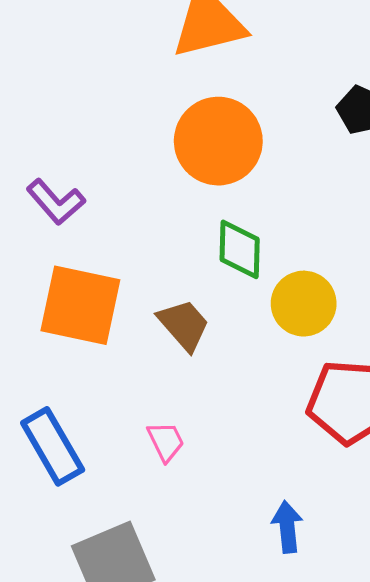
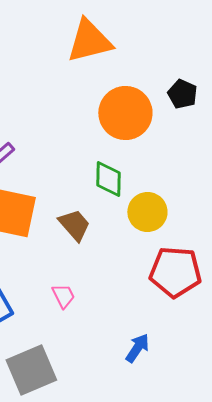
orange circle: (218, 141) -> (125, 113), moved
blue arrow: (287, 527) -> (137, 348), turned 40

